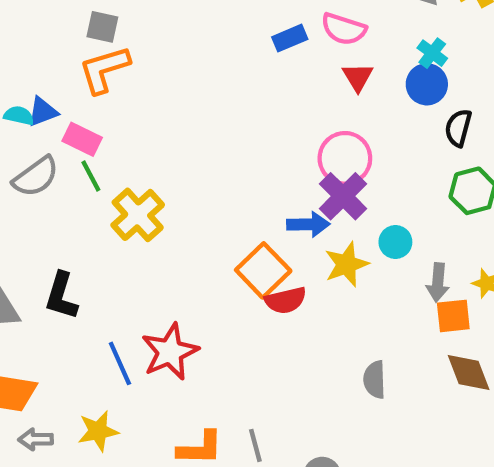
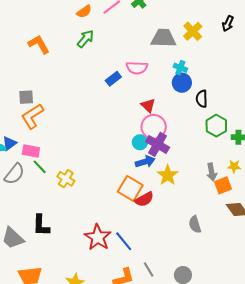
red triangle: (358, 77) -> (148, 105), moved
yellow cross: (138, 215) -> (66, 179), size x0.7
cyan circle: (395, 242) -> (140, 142), moved
blue line: (120, 363) -> (124, 241), moved

